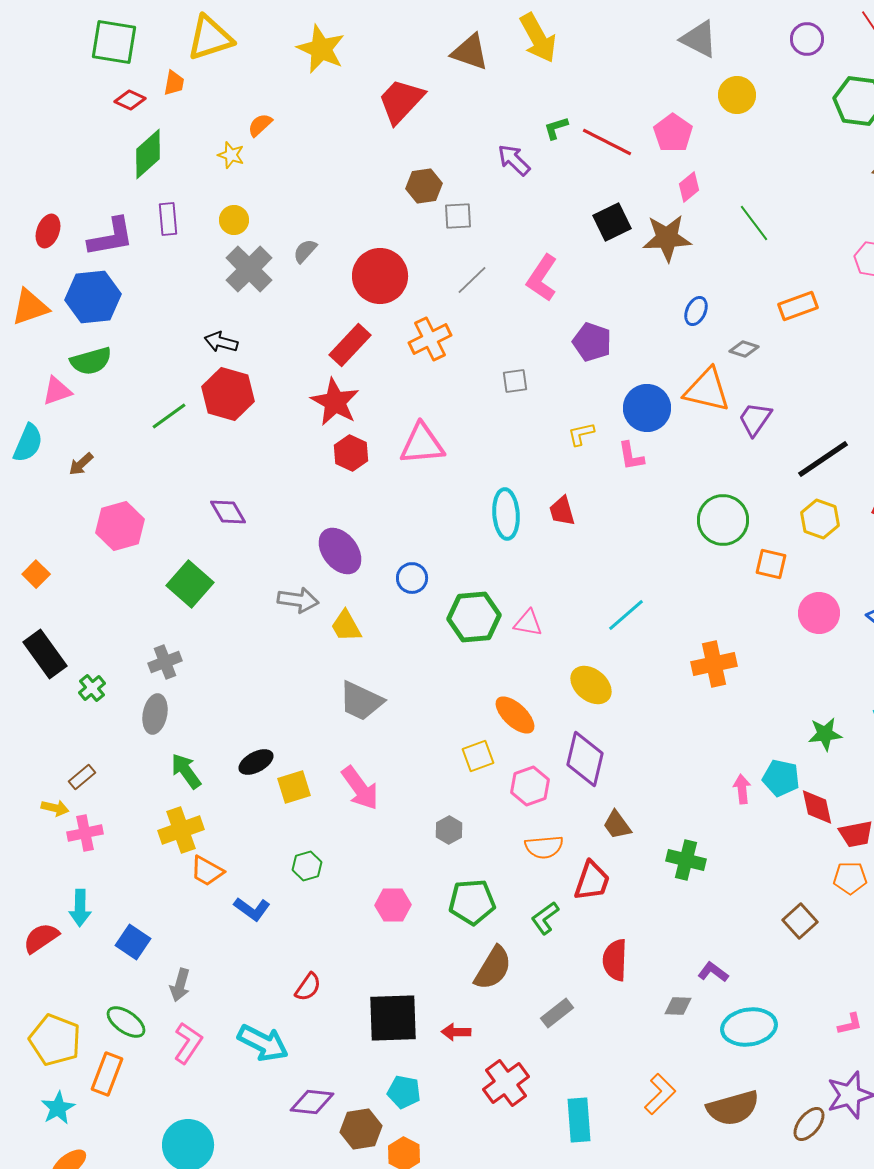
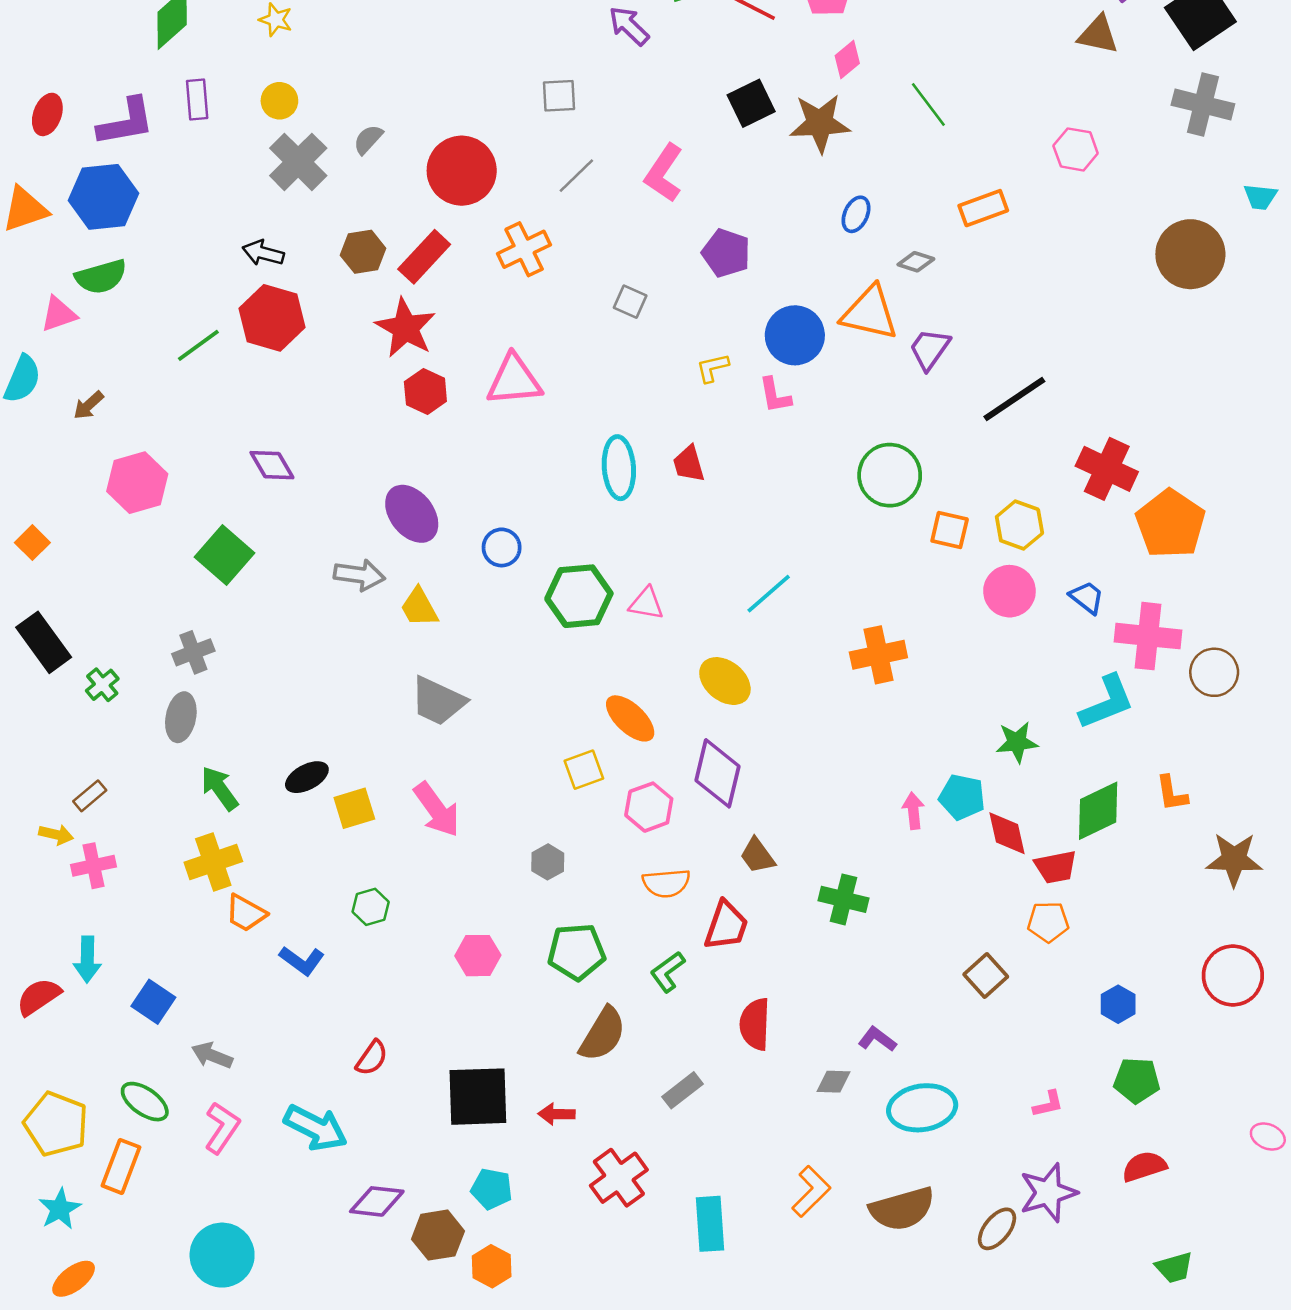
brown hexagon: (424, 186) -> (363, 252), moved
gray square: (515, 381) -> (630, 302), turned 32
yellow hexagon: (820, 519) -> (1019, 525), moved
gray arrow: (180, 985) -> (212, 1055), turned 96

